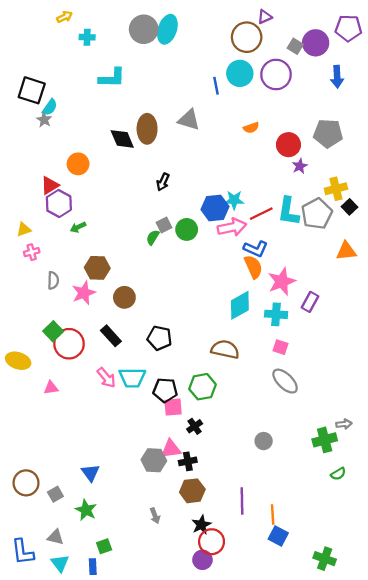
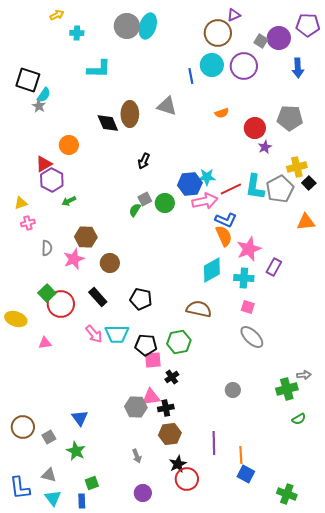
purple circle: (202, 560) -> (143, 493), moved

